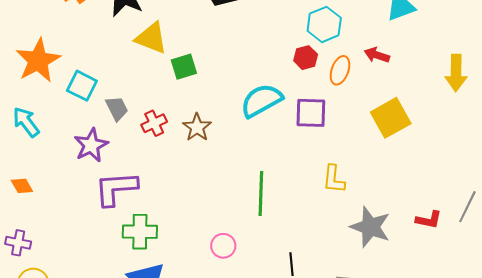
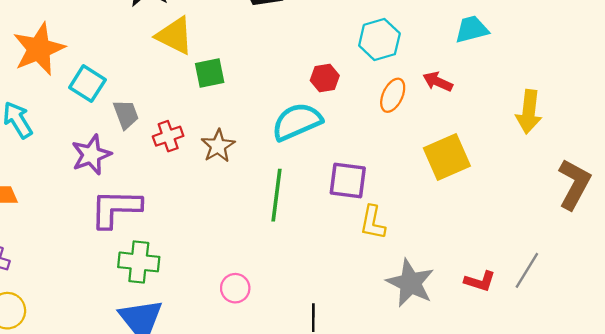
red hexagon: (306, 58) -> (325, 78), moved
purple square: (311, 113) -> (348, 181), moved
green line: (261, 194) -> (276, 195), moved

